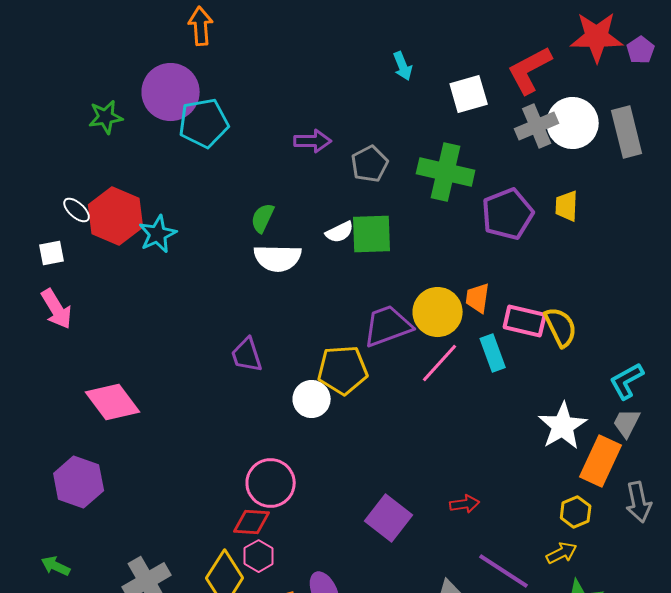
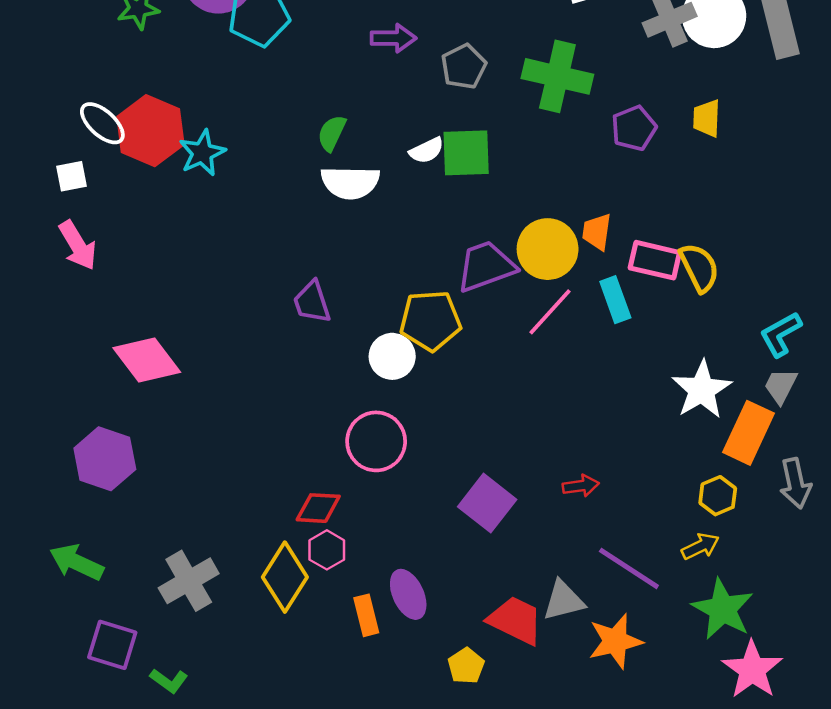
white ellipse: (77, 210) -> (102, 123), size x1.4
purple pentagon: (508, 214) -> (634, 128), size x0.7
pink circle: (271, 483) -> (376, 441), moved
green arrow: (56, 566) -> (76, 562), size x1.5

